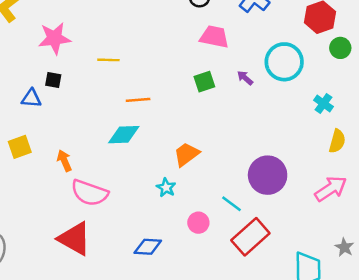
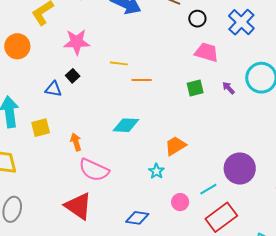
black square: (53, 80) -> (73, 76), turned 32
orange line: (138, 100) -> (142, 80), moved
cyan line: (231, 204) -> (208, 189), turned -72

